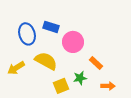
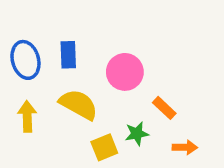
blue rectangle: (51, 27) -> (68, 55), moved, turned 70
blue ellipse: (27, 34) -> (25, 60), moved
yellow arrow: (16, 68) -> (27, 116), turned 120

